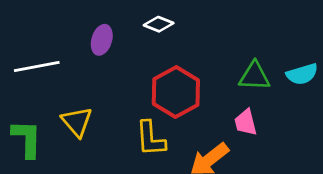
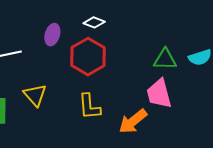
red hexagon: (176, 92) -> (88, 57), moved
pink trapezoid: (246, 122) -> (159, 94), size x1.5

